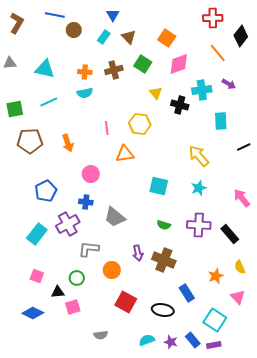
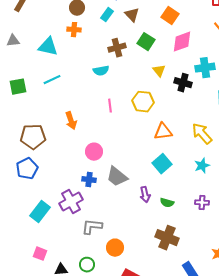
orange cross: (85, 72) -> (74, 30), moved
cyan semicircle: (85, 93) -> (101, 71), moved
brown pentagon: (30, 141) -> (33, 137), moved
orange triangle: (125, 154) -> (163, 132), moved
cyan square: (159, 186) -> (162, 164), turned 36
blue pentagon: (46, 191) -> (27, 169), moved
gray trapezoid: (115, 217) -> (117, 177), moved
purple cross: (199, 225) -> (202, 203), size x0.6
purple arrow: (138, 253) -> (145, 195), moved
green circle: (77, 278) -> (87, 265), moved

